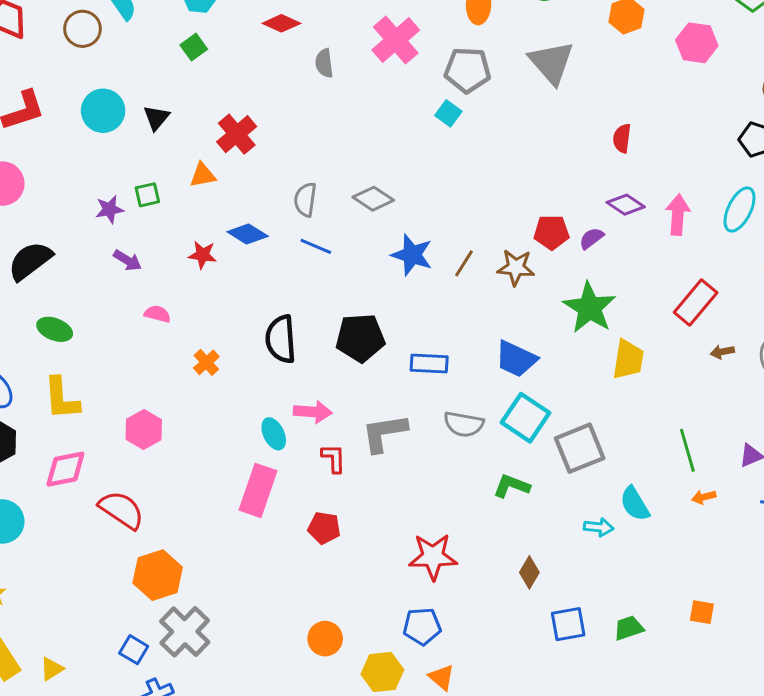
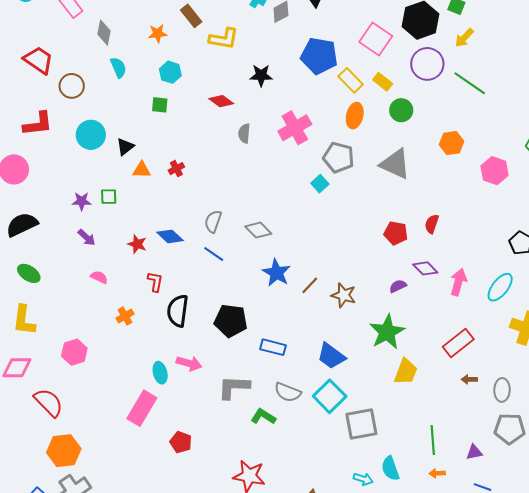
brown circle: (82, 29) -> (72, 86), moved
green square: (194, 47) -> (160, 105), turned 30
gray triangle: (551, 63) -> (395, 164), turned -36
red cross: (237, 134) -> (176, 169), size x0.6
orange triangle: (203, 175) -> (142, 170), moved
red pentagon: (551, 232) -> (396, 233), moved
red L-shape: (334, 458) -> (155, 282), moved
green L-shape: (512, 486) -> (263, 417), moved

